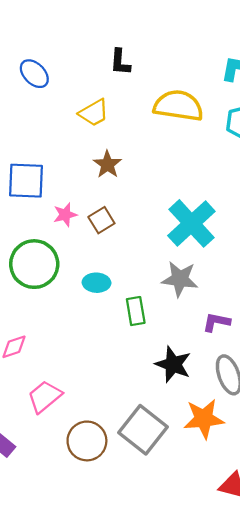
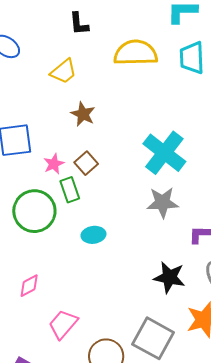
cyan ellipse: (96, 283) -> (93, 235), moved
green rectangle: (136, 311) -> (70, 190), moved

